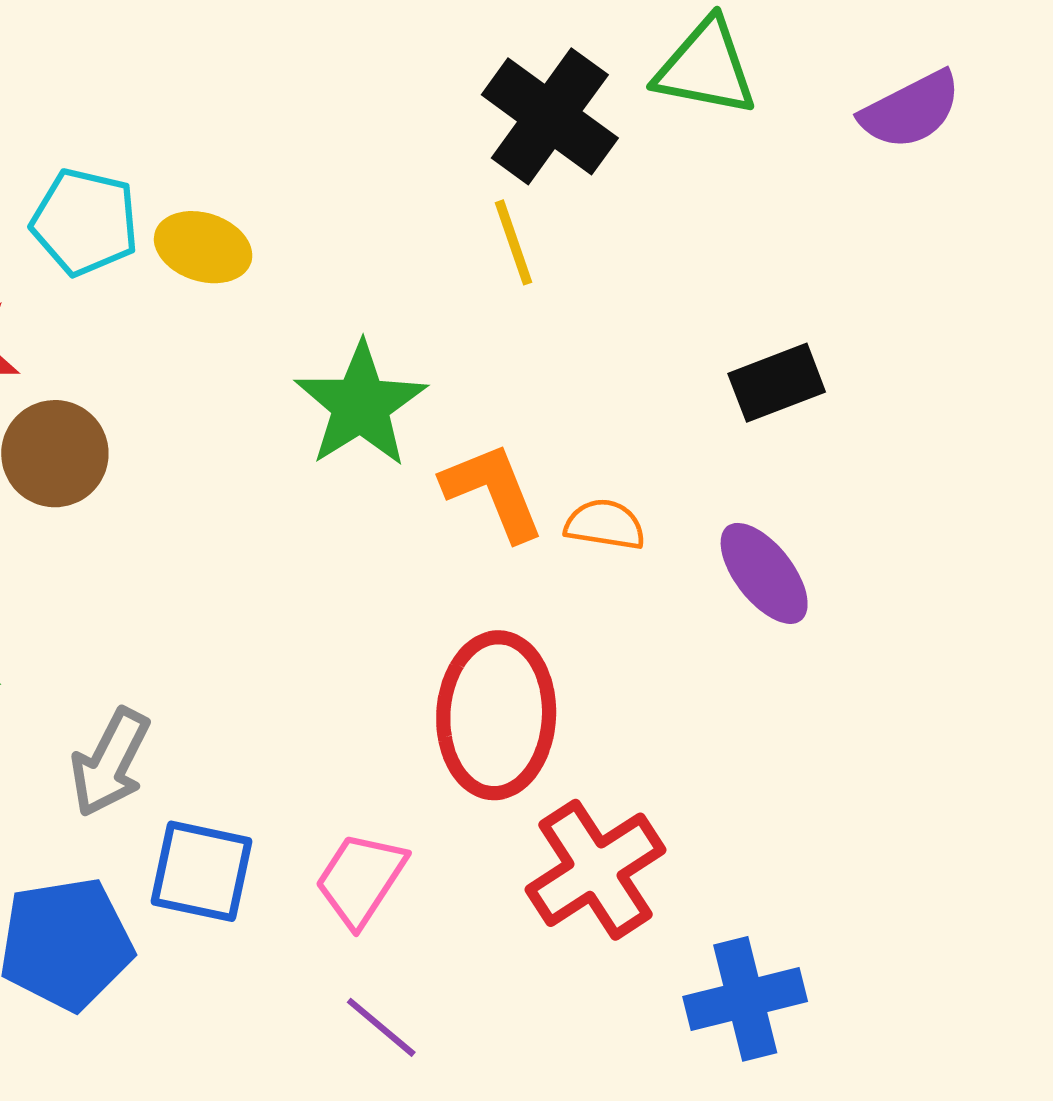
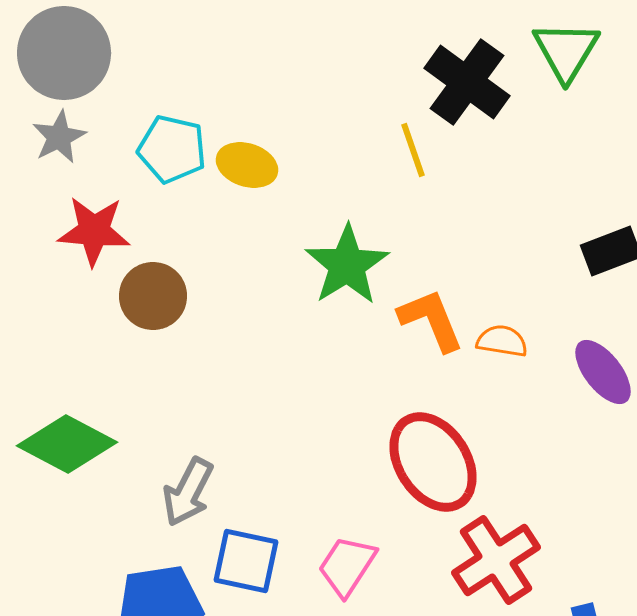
green triangle: (706, 68) -> (566, 51), turned 50
yellow line: (514, 242) -> (413, 150), moved
red ellipse: (496, 715) -> (433, 462), turned -36

